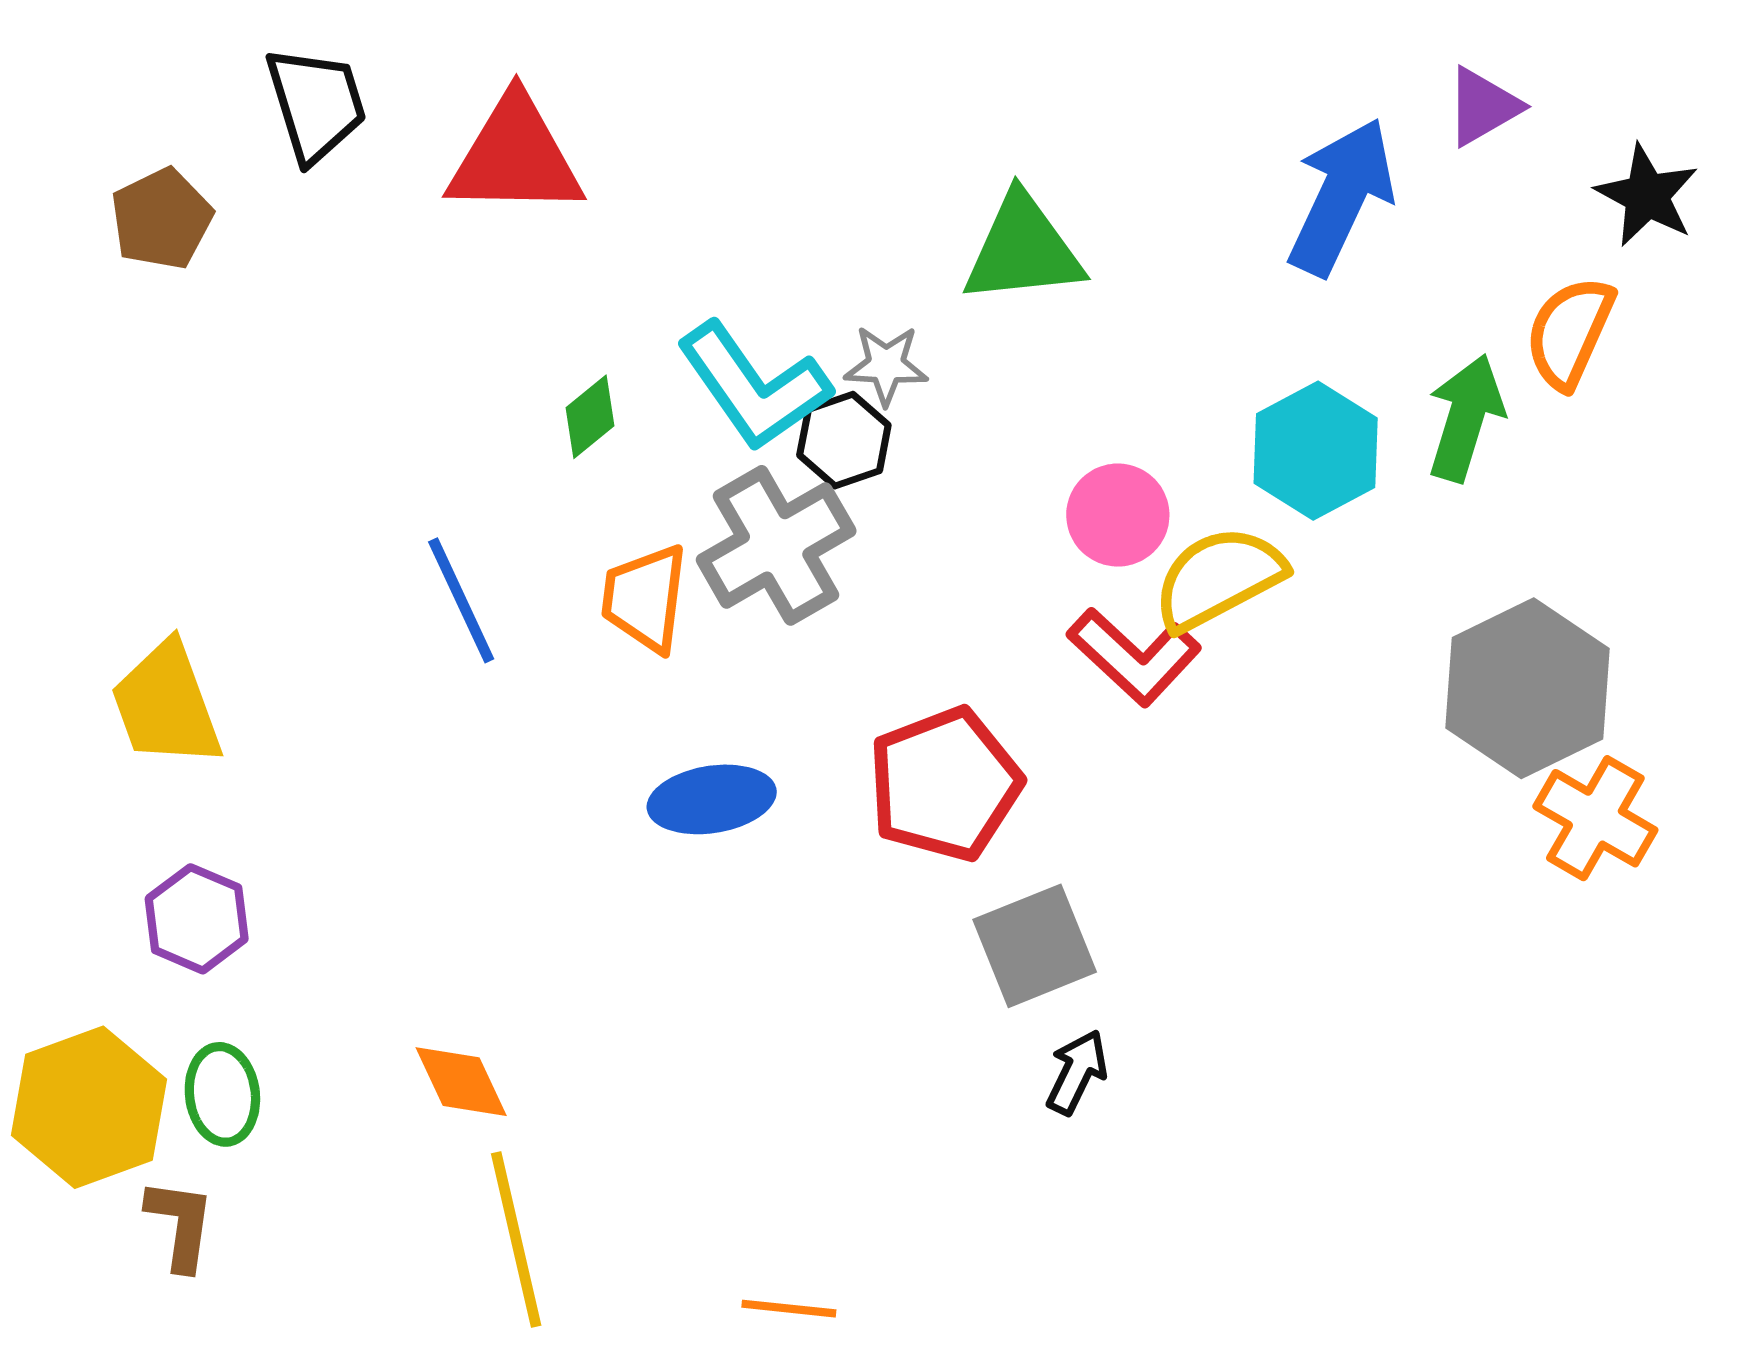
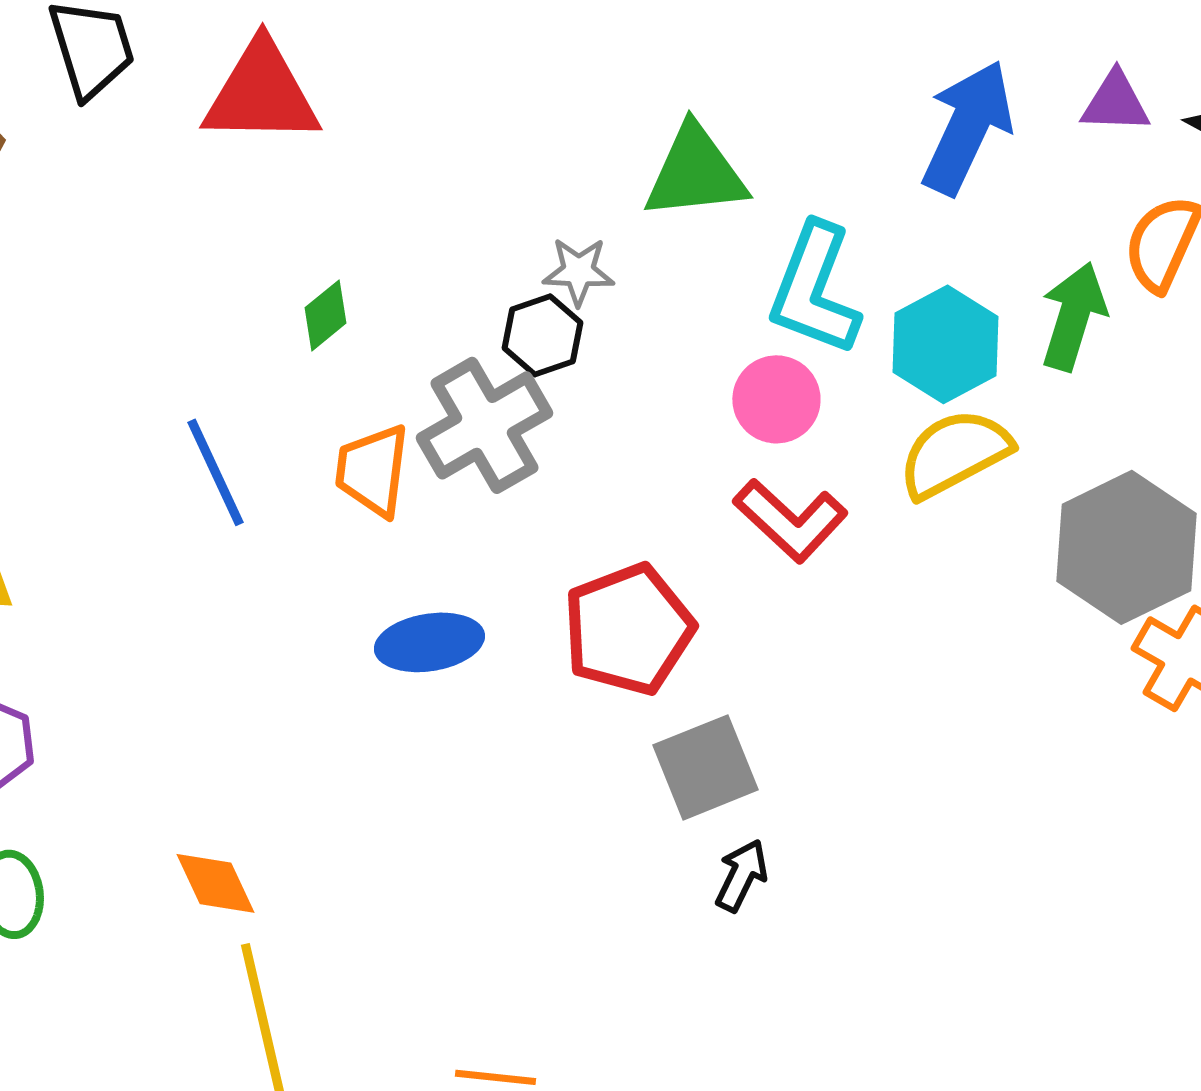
purple triangle: (1483, 107) -> (1115, 102), moved, turned 32
cyan L-shape: (754, 386) -> (814, 289), moved, turned 56
yellow semicircle: (1218, 578) -> (954, 453), moved

